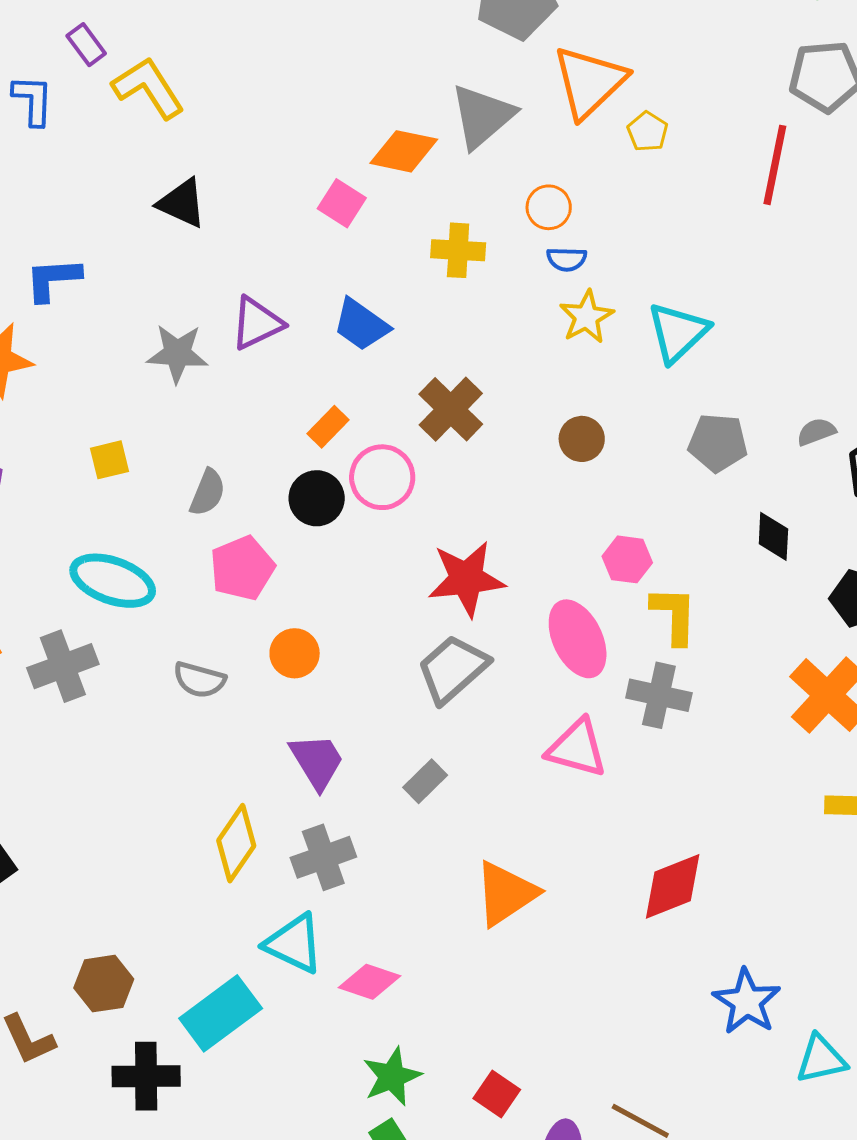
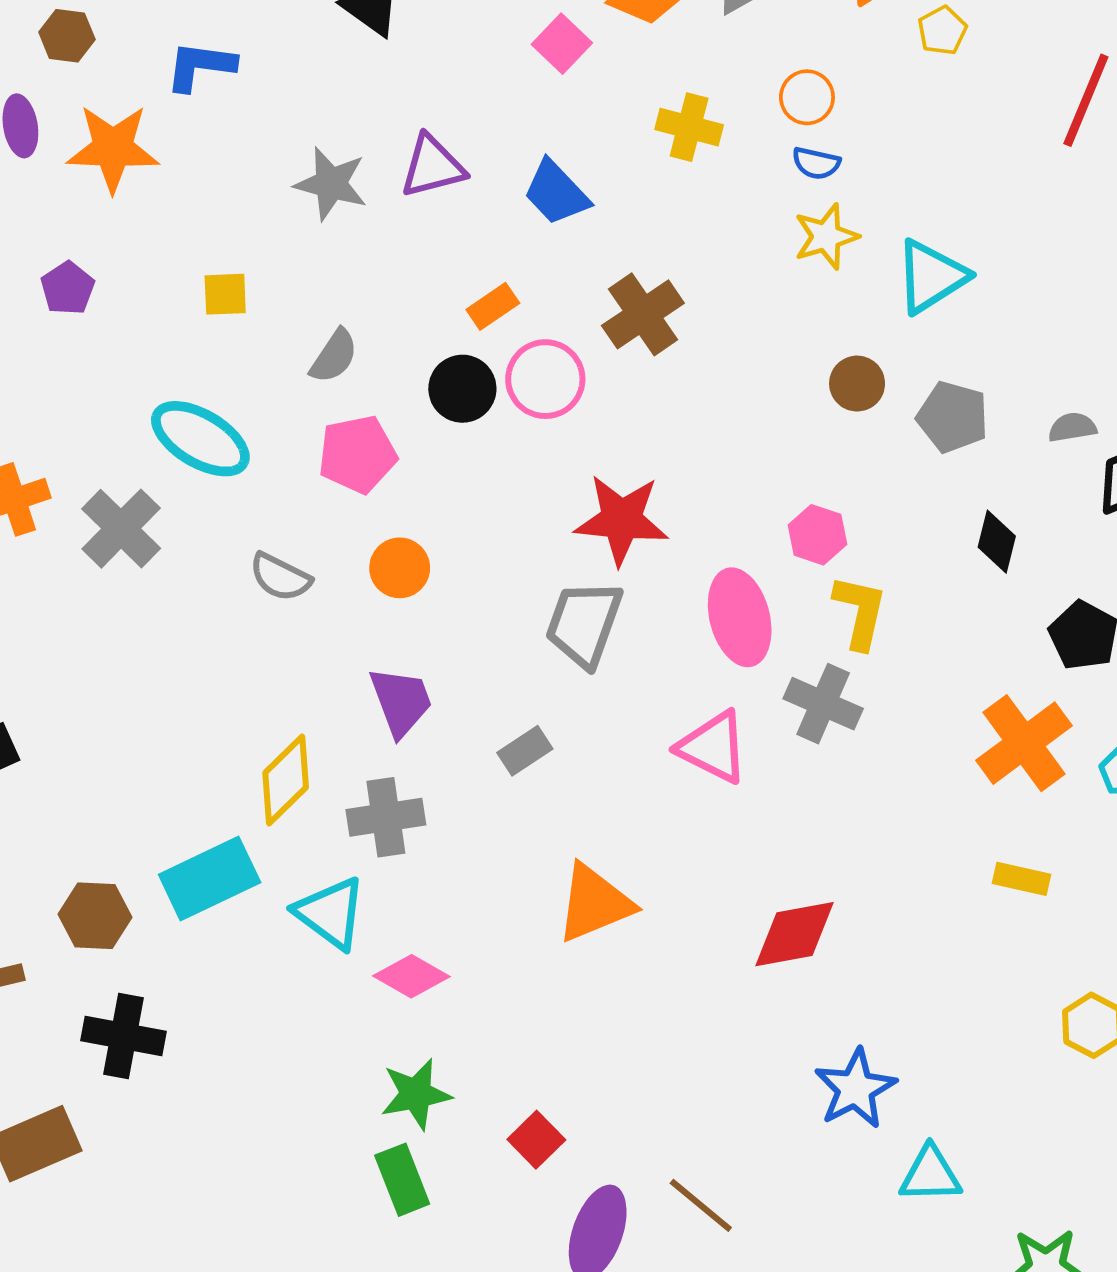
brown circle: (582, 439) -> (857, 384), moved
gray cross: (63, 666) -> (121, 529), turned -36
gray trapezoid: (453, 669) -> (584, 624), turned -40
cyan rectangle: (221, 1013) -> (210, 878), moved

